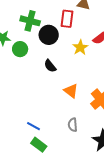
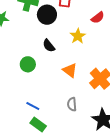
yellow star: (80, 47) -> (78, 36), moved
green circle: (20, 49) -> (28, 64), moved

